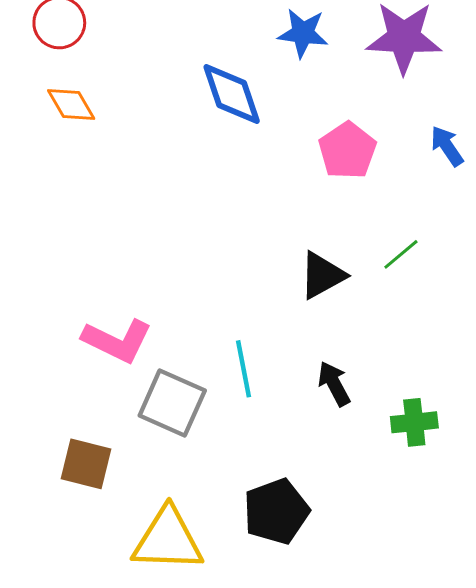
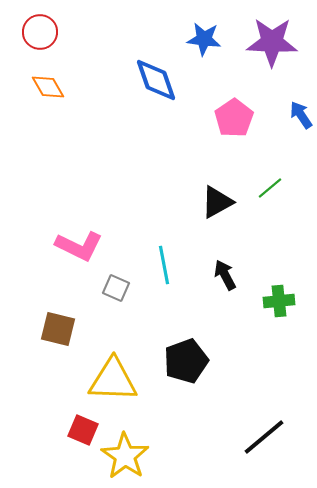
gray square: (172, 403) -> (116, 288), size x0.6

